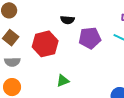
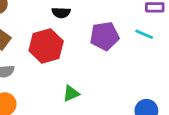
black semicircle: (67, 20) -> (61, 13), moved

